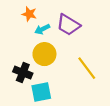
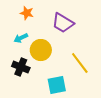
cyan arrow: (42, 29) -> (21, 38), moved
cyan square: (41, 92) -> (57, 85), moved

